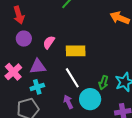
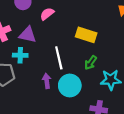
yellow rectangle: (76, 51) -> (86, 35), moved
green arrow: (103, 83) -> (91, 63), moved

